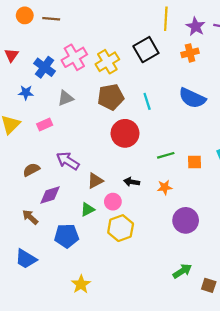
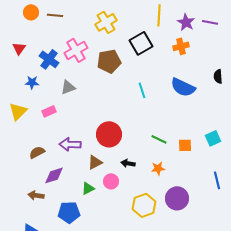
yellow cross: (107, 62) -> (106, 22), moved
brown pentagon: (111, 97) -> (109, 61), moved
red circle: (125, 133) -> (109, 134), moved
green line: (166, 155) -> (159, 139), turned 42
purple arrow: (68, 161) -> (70, 144), turned -30
brown arrow: (30, 217) -> (36, 195), turned -35
yellow hexagon: (121, 228) -> (144, 205), moved

